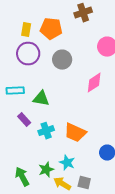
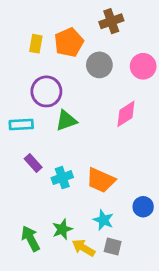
orange pentagon: (51, 29) -> (69, 42), turned -30
purple circle: (28, 54) -> (46, 91), moved
gray circle: (62, 60) -> (99, 65), moved
green triangle: (41, 99) -> (66, 121), moved, turned -30
cyan star: (67, 163) -> (103, 220), moved

